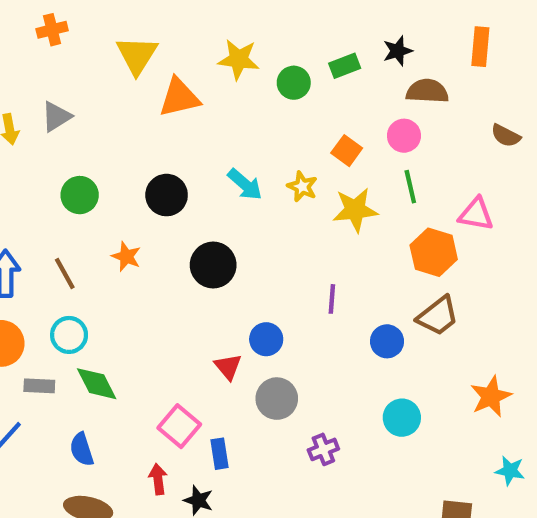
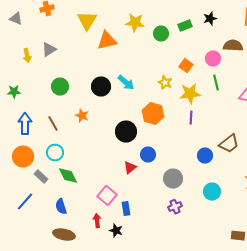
brown semicircle: (427, 91) -> (233, 46), moved
cyan arrow: (245, 184) -> (126, 83), moved
orange hexagon: (434, 252) -> (153, 114), moved
black circle: (213, 265) -> (126, 132), moved
purple line: (332, 299) -> (191, 118), moved
red triangle: (228, 367) -> (130, 168), turned 32
gray rectangle: (39, 386) -> (41, 177), turned 40
gray circle: (277, 399) -> (173, 179), moved

